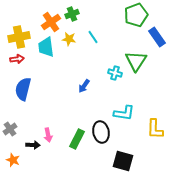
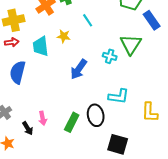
yellow star: (69, 39) -> (64, 36), moved
cyan trapezoid: (46, 47) -> (41, 46), moved
blue arrow: (84, 86) -> (79, 69), size x1.5
black arrow: (33, 145) -> (28, 128), turned 56

